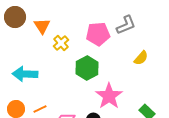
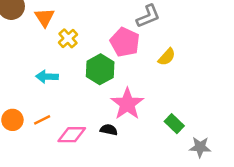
pink pentagon: (98, 34) -> (125, 42), moved, turned 30
cyan arrow: (25, 74) -> (47, 77), moved, size x0.7

